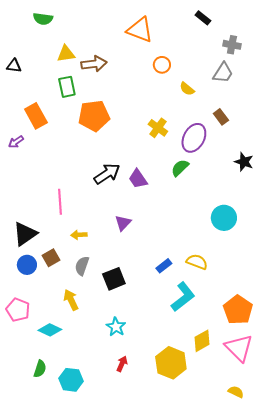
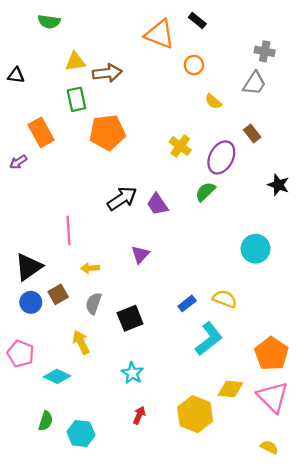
black rectangle: (203, 18) -> (197, 21), moved
orange circle: (162, 65) -> (194, 65), moved
yellow diamond: (202, 341) -> (230, 389), turned 35

